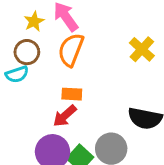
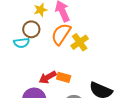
yellow cross: (142, 49) -> (80, 42), moved
orange rectangle: (72, 94) -> (64, 77), moved

